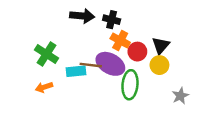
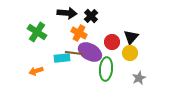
black cross: (112, 20) -> (91, 16), turned 32
orange cross: (120, 41) -> (79, 33), moved
green cross: (46, 54) -> (37, 32), moved
gray star: (180, 96) -> (139, 78), moved

